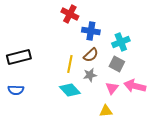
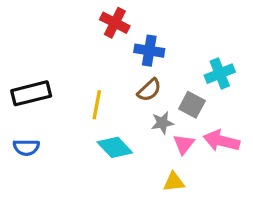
cyan cross: (121, 42) -> (220, 74), moved
yellow line: (70, 64) -> (97, 105), moved
gray star: (90, 75) -> (162, 123), moved

